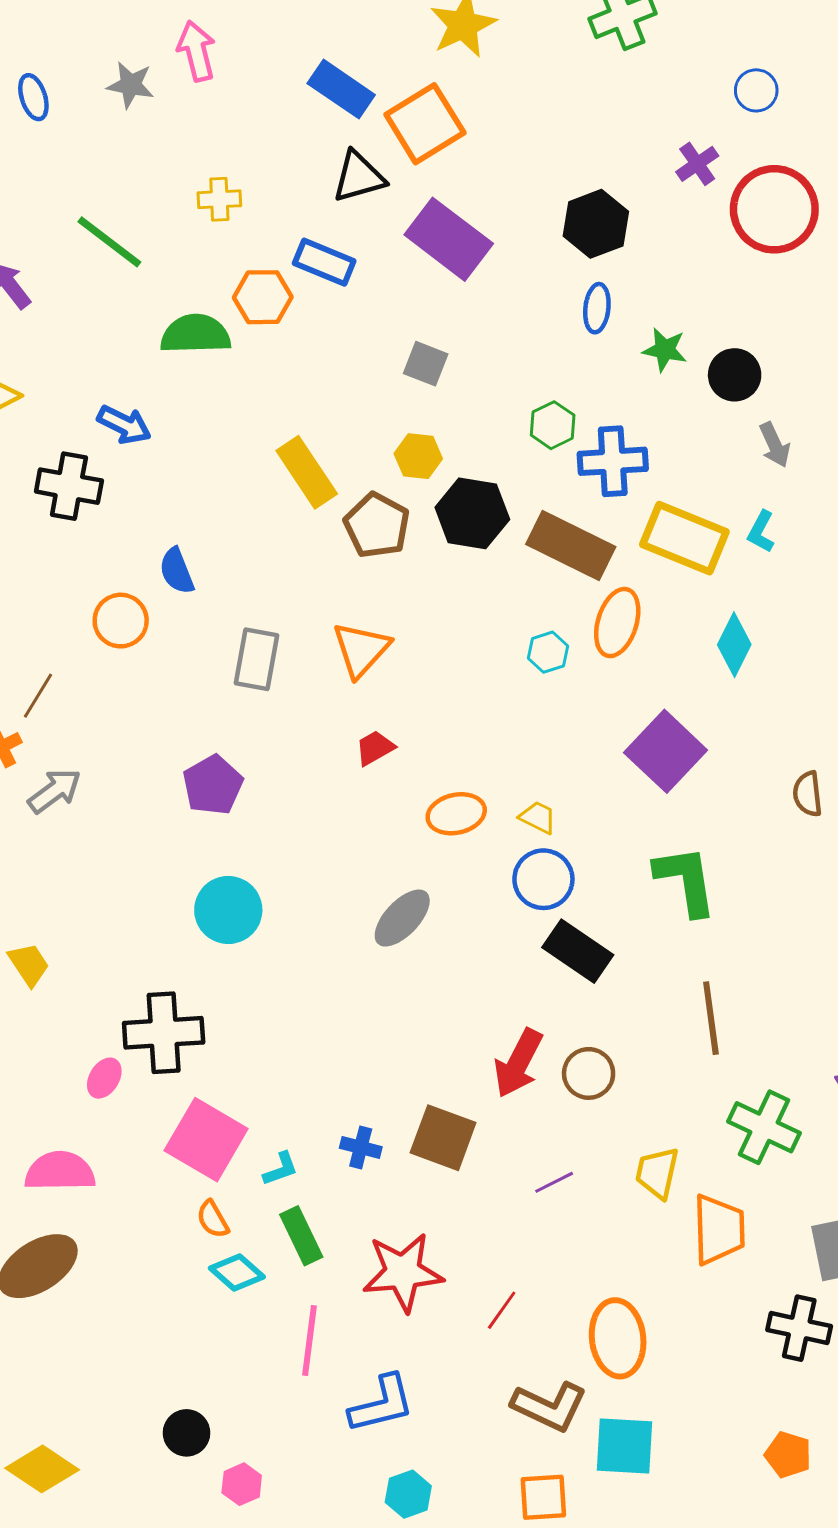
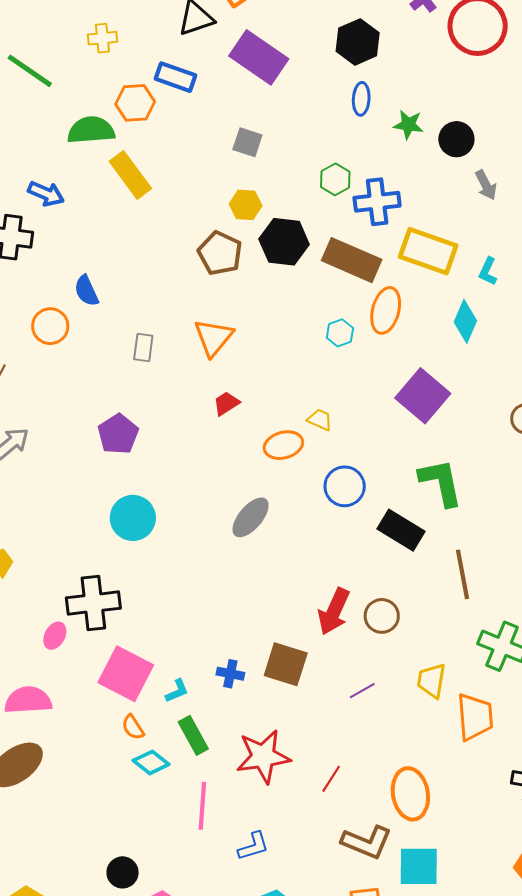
yellow rectangle: (307, 472) -> (130, 175), moved
cyan L-shape: (761, 532) -> (488, 271), moved
gray rectangle: (257, 659) -> (143, 348), size x0.7
yellow trapezoid: (538, 817) -> (320, 420), moved
black rectangle: (578, 951) -> (401, 530), moved
blue L-shape: (382, 1404) -> (253, 846), size x0.7

